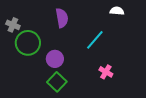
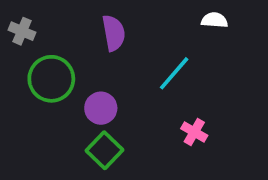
gray cross: (13, 25) -> (22, 31), moved

